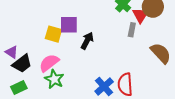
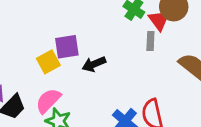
yellow square: (53, 34) -> (48, 62), turned -36
black arrow: (87, 41) -> (94, 64), turned -132

